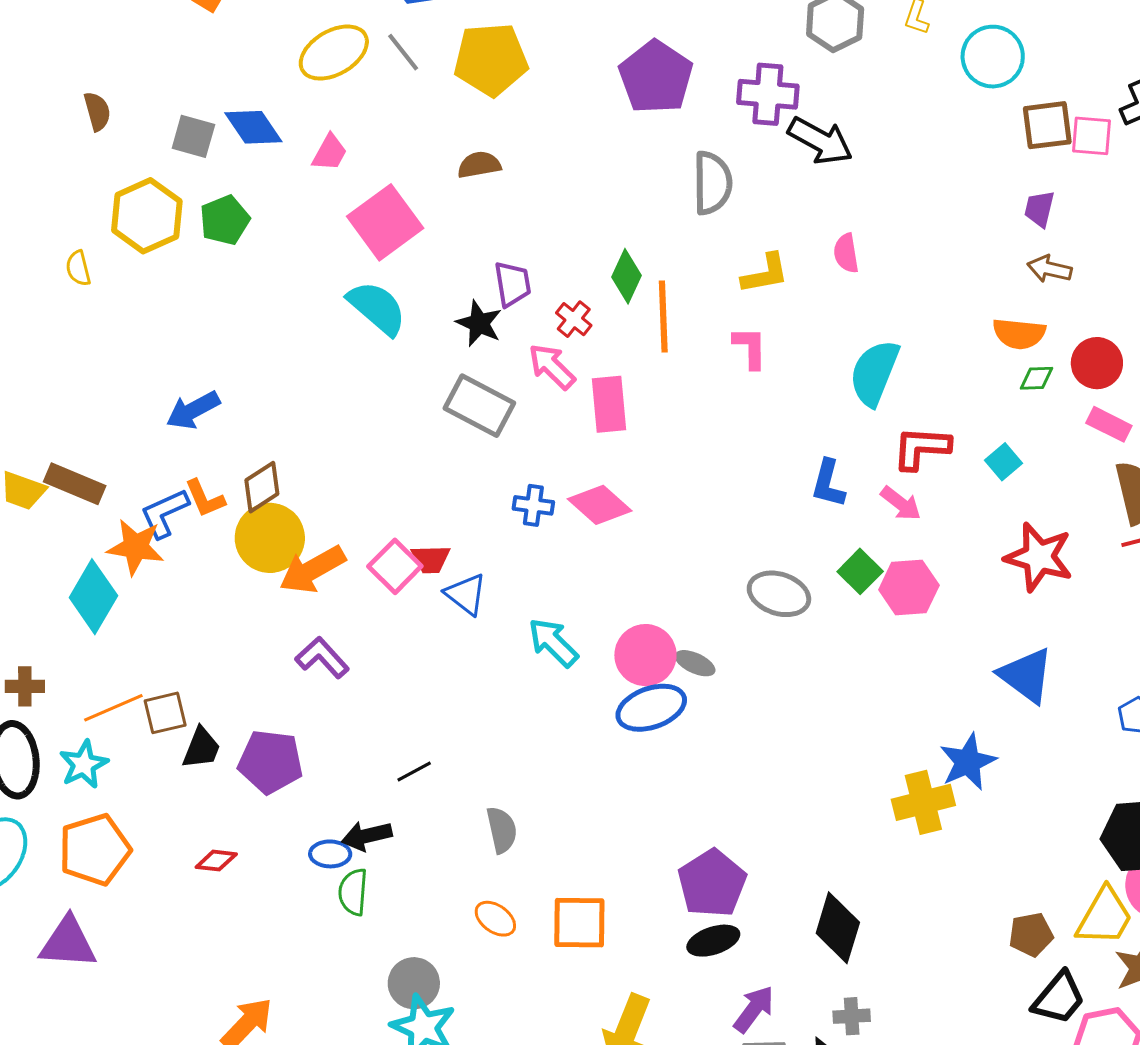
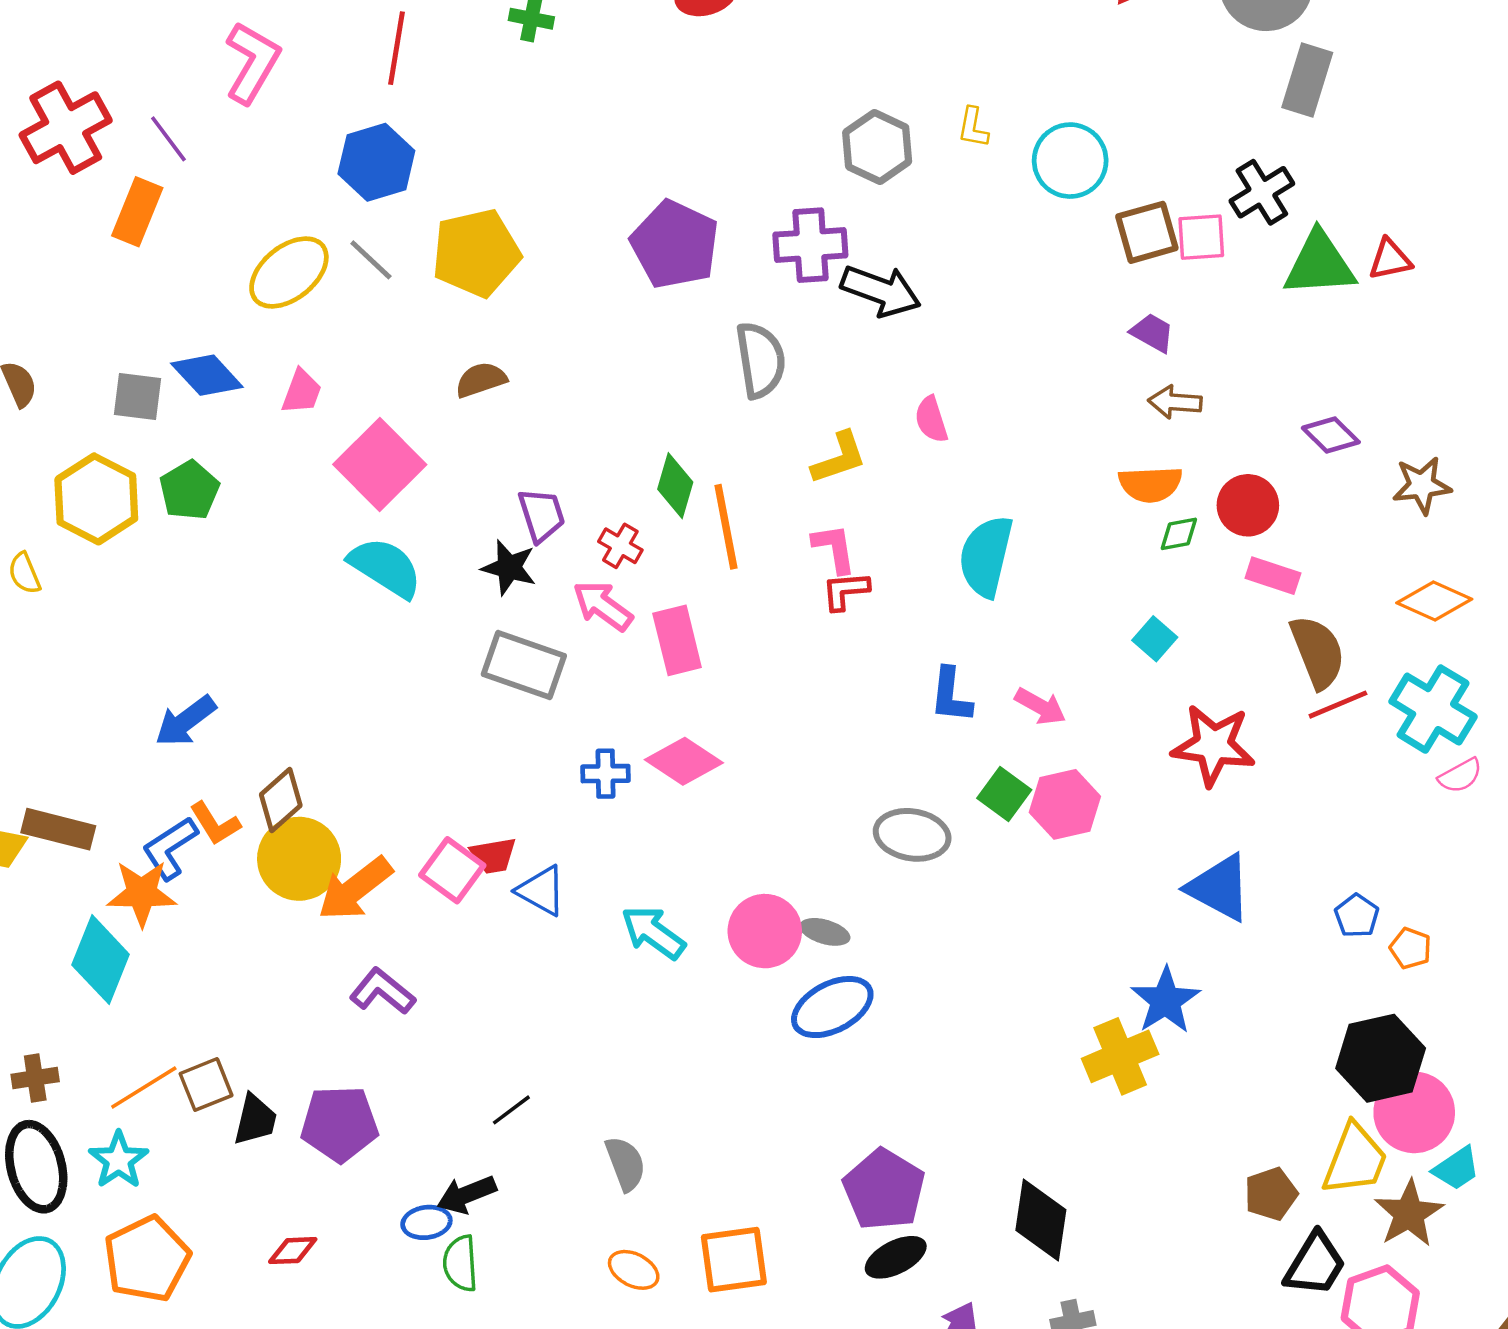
purple trapezoid: (1039, 209) -> (1152, 333), turned 114
red L-shape: (921, 448) -> (845, 591), moved, size x0.7
blue ellipse: (651, 708) -> (832, 1007), moved

